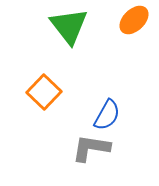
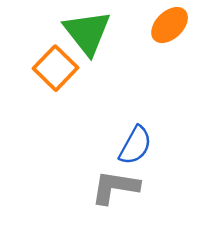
orange square: (44, 92) -> (56, 68), moved

